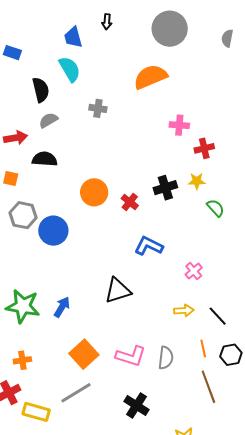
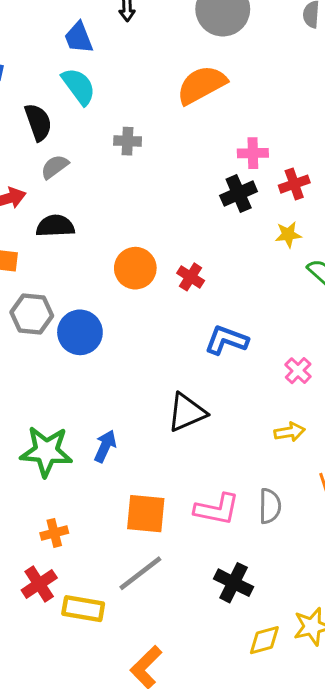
black cross: (165, 188) -> (239, 193), moved
orange square: (84, 354) -> (146, 514), turned -36

